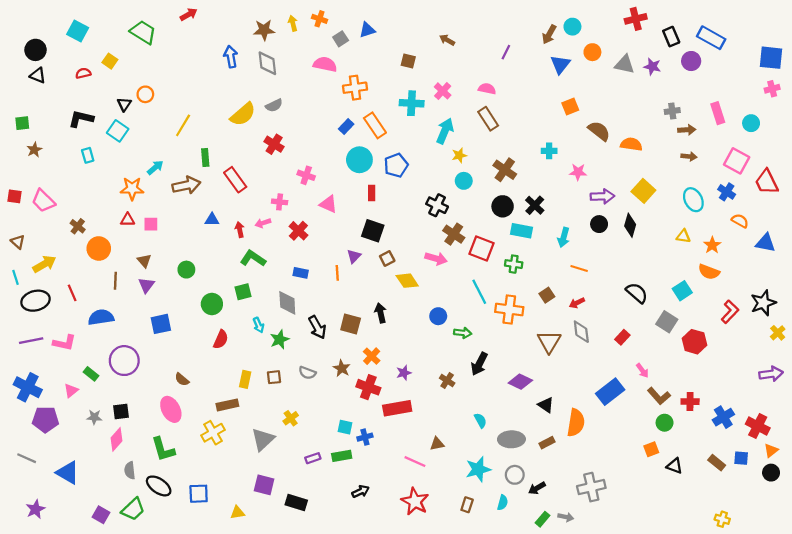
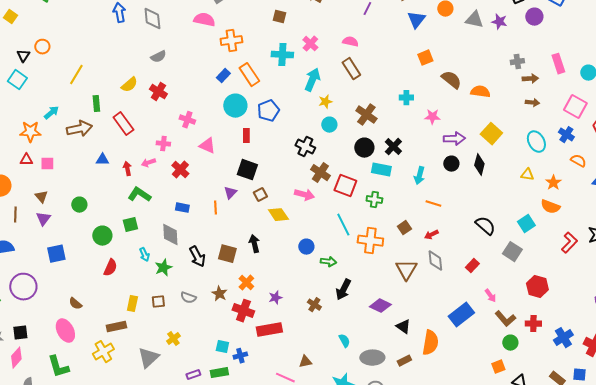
yellow semicircle: (243, 114) -> (129, 85), moved, size x0.7
red hexagon: (694, 342) -> (537, 287), moved

